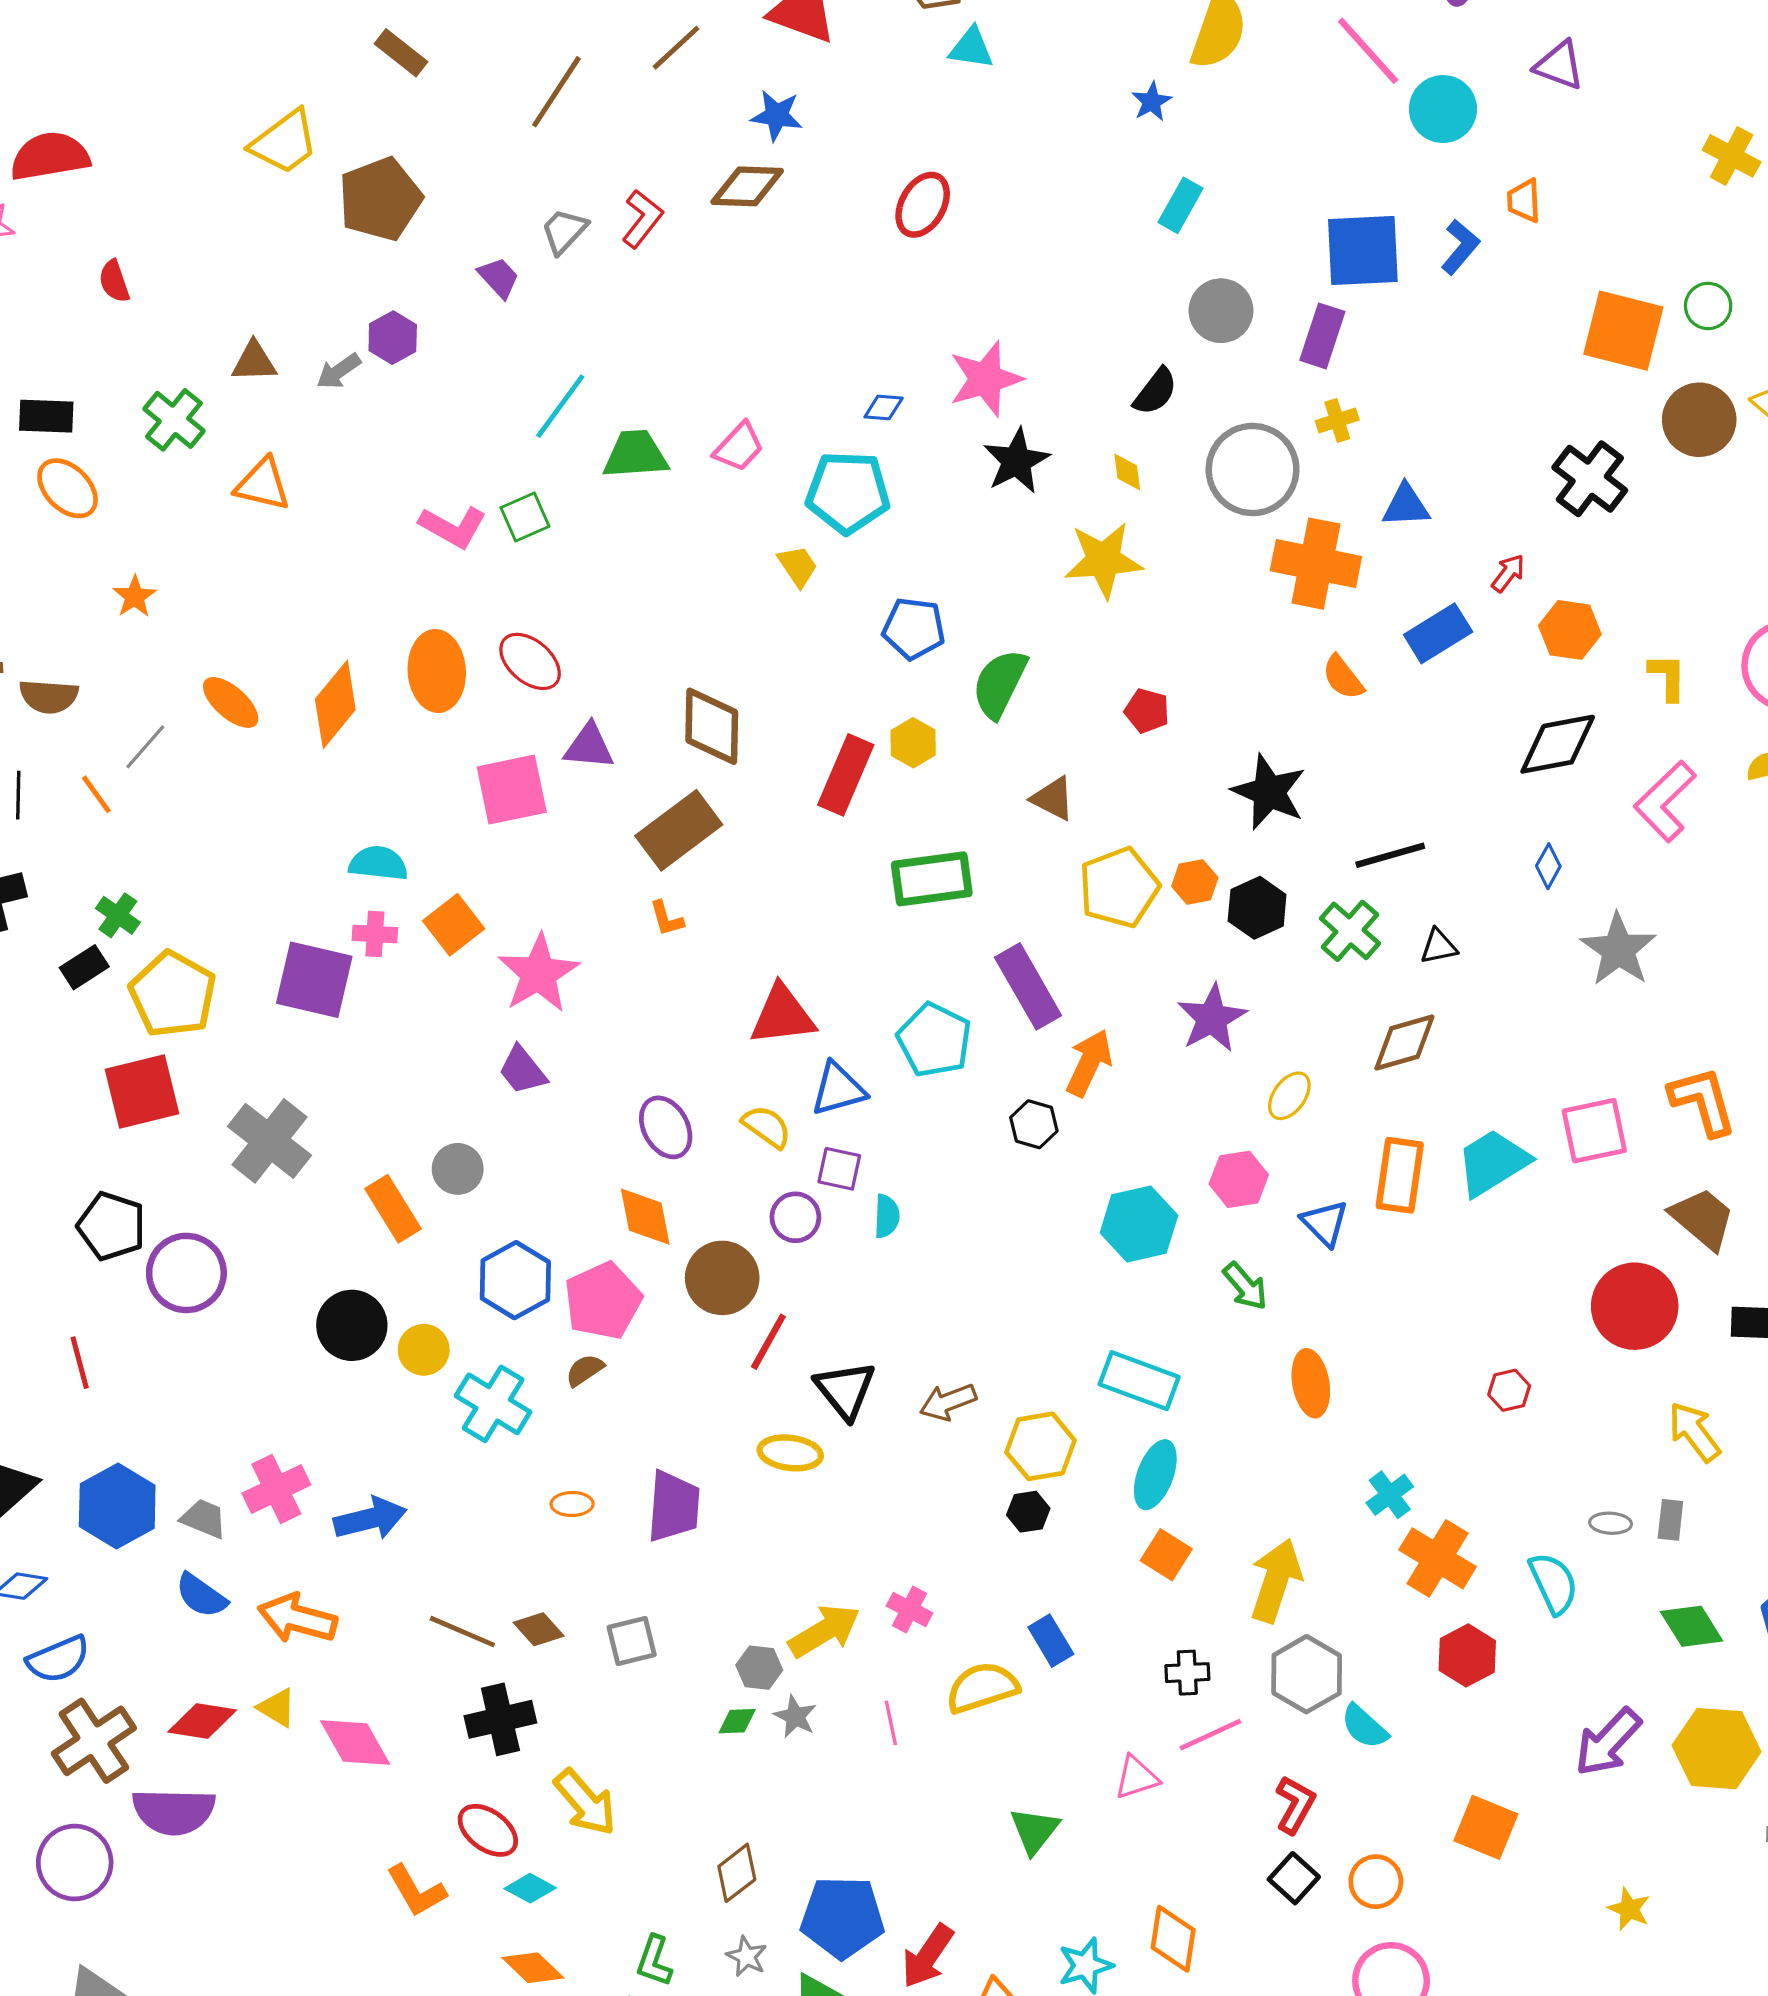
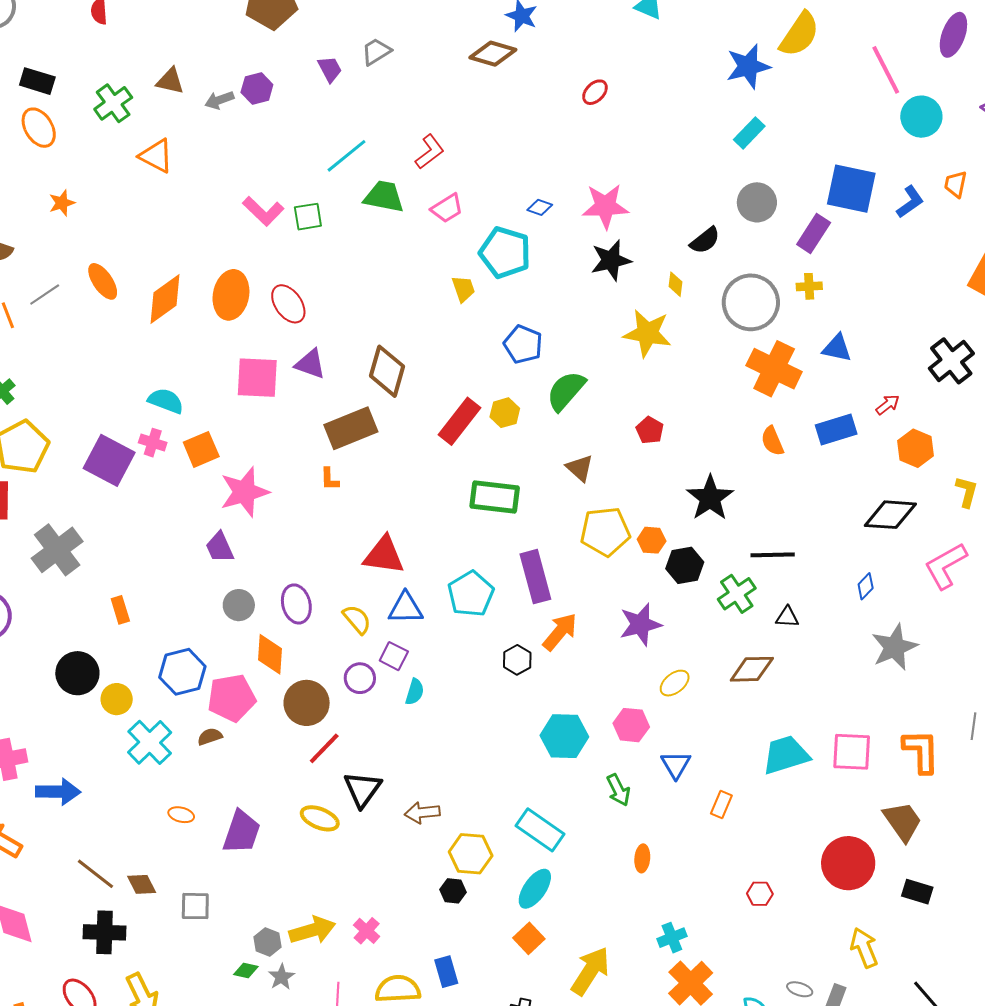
blue star: (1152, 102) -> (748, 66), size x1.8
red ellipse: (923, 205) -> (595, 92), size x0.7
red L-shape: (642, 219) -> (430, 152), moved
gray circle: (458, 1169) -> (239, 605), moved
orange rectangle: (1400, 1175) -> (721, 805), moved, size x0.6
orange rectangle: (393, 1209) -> (120, 610), size x0.7
orange ellipse: (1311, 1383) -> (642, 858), size x0.7

